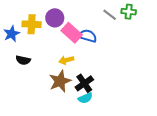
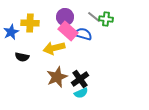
green cross: (129, 12) -> (106, 19), moved
gray line: (110, 15) -> (94, 17), moved
purple circle: (55, 18) -> (65, 17), moved
yellow arrow: (66, 60) -> (54, 48), moved, size x1.5

